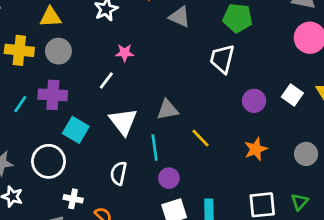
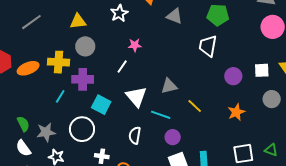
yellow cross: (19, 50) -> (58, 62), moved
white square: (292, 95) -> (262, 70), turned -35
cyan line: (20, 104) -> (60, 96), moved
cyan line: (155, 148) -> (161, 115), turned -60
gray circle: (306, 154) -> (272, 99), moved
green triangle: (300, 202) -> (271, 150), turned -48

